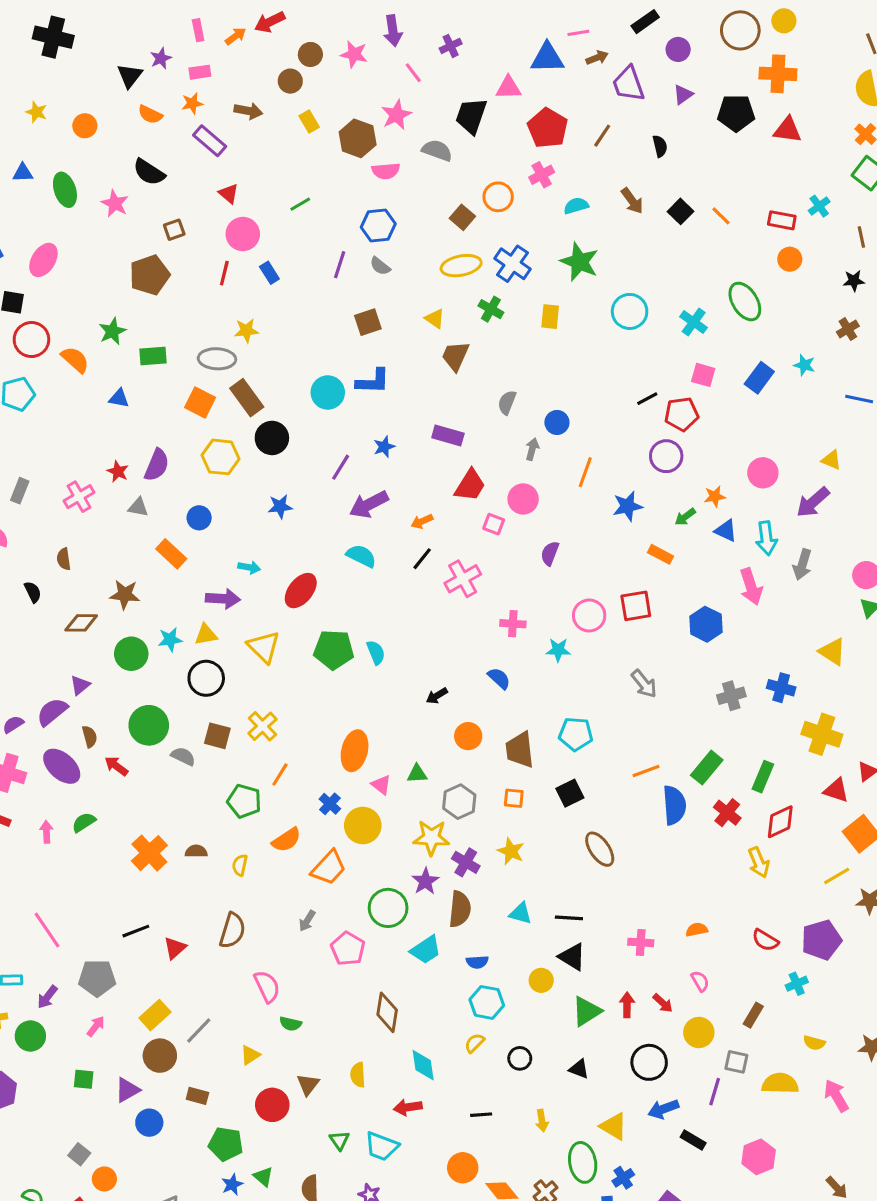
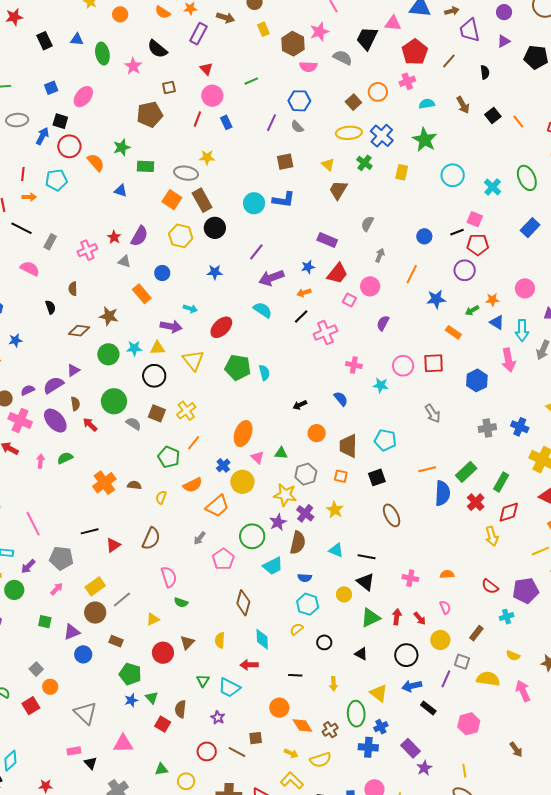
purple rectangle: (210, 141) -> (198, 34), turned 70
pink square: (703, 375) -> (475, 219), moved
blue circle: (557, 422) -> (424, 236), moved
blue star: (384, 447) -> (308, 267), moved

